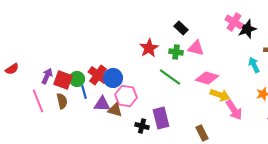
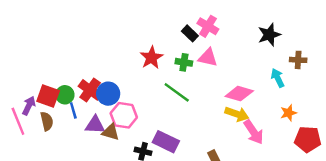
pink cross: (234, 22) -> (208, 26), moved
purple arrow: (47, 76) -> (29, 106), moved
pink diamond: (207, 78) -> (239, 94), moved
purple rectangle: (161, 118) -> (166, 142), turned -50

